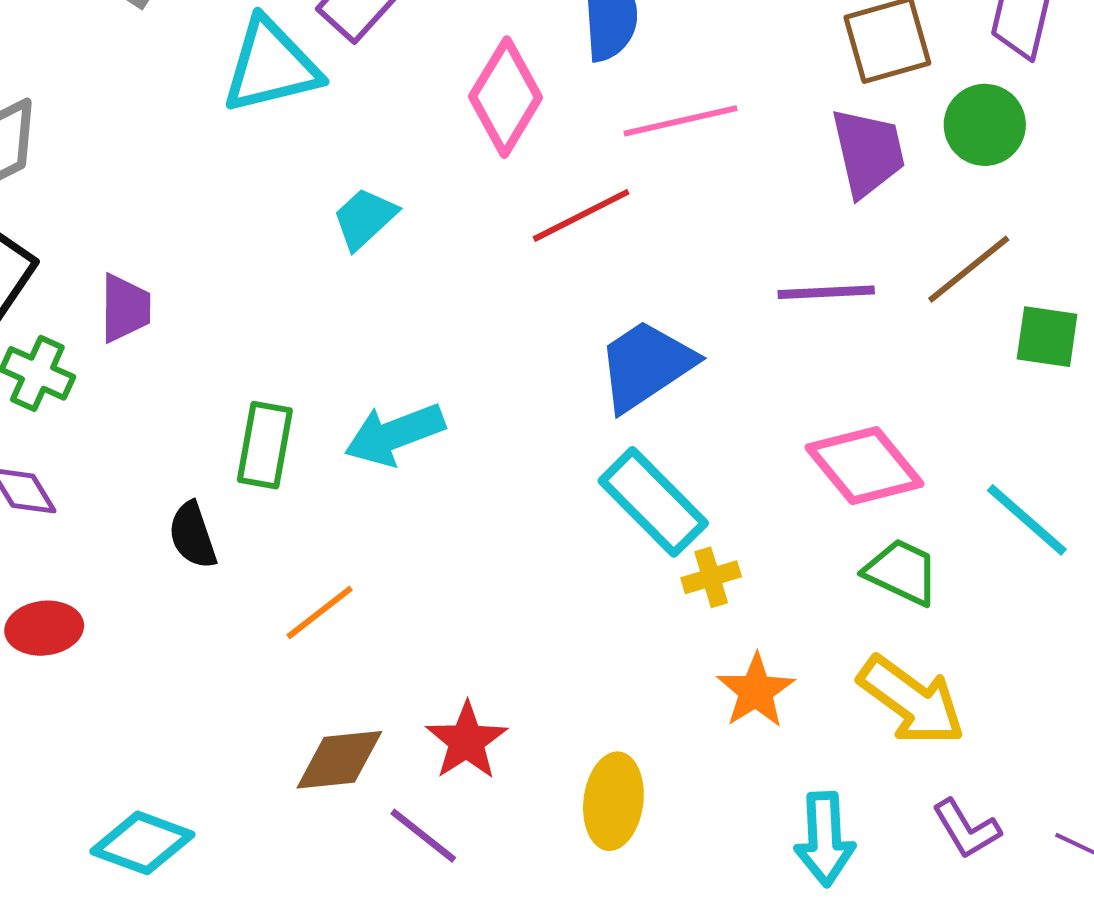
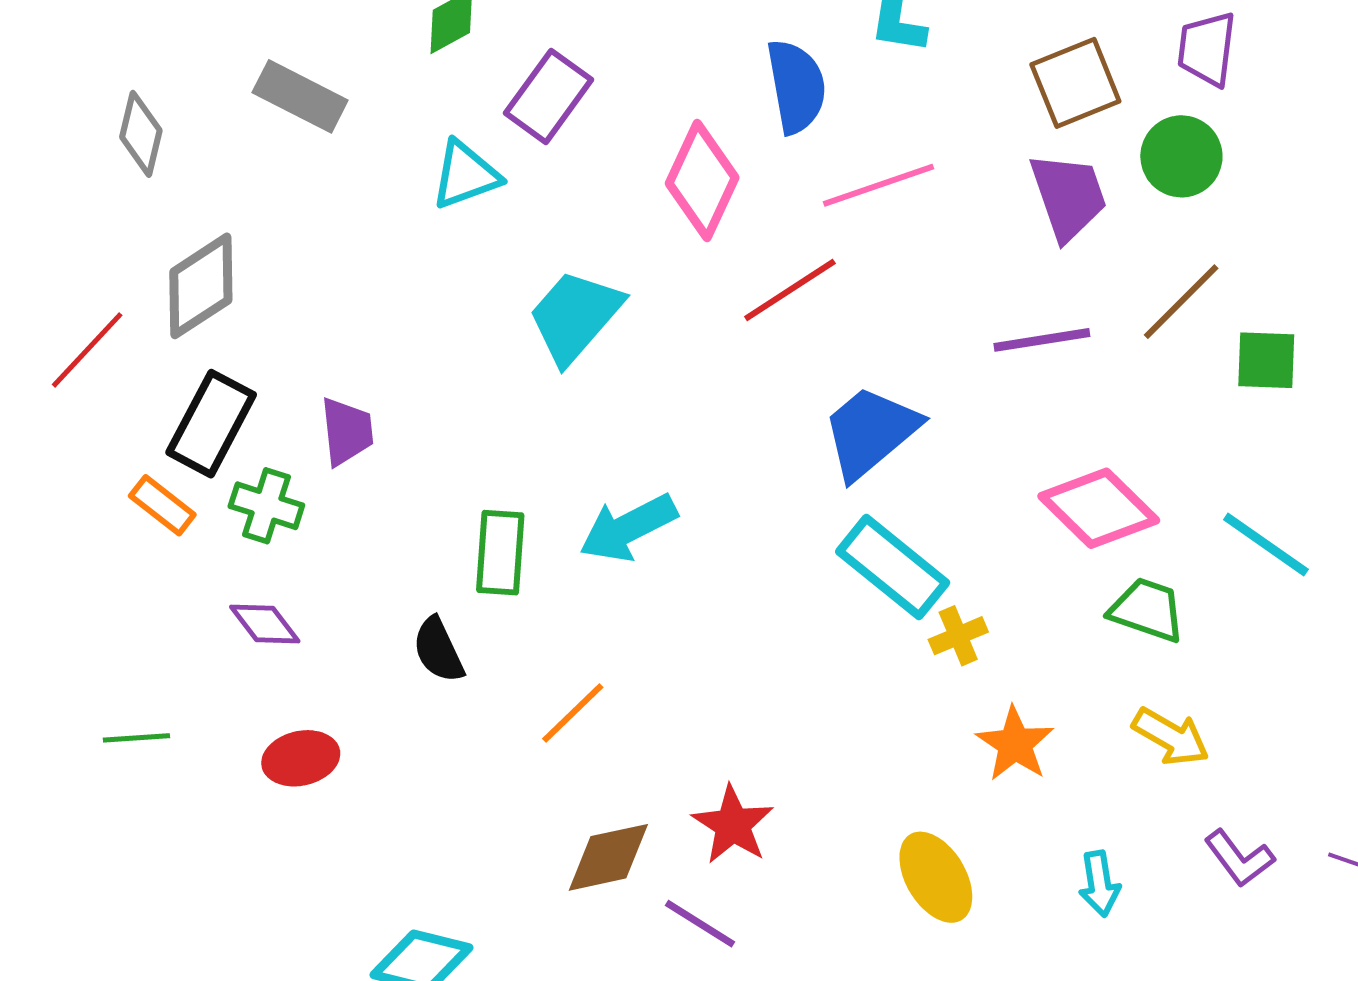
cyan triangle: (271, 66) -> (465, 175), size x0.7
cyan trapezoid: (365, 218) -> (575, 316), size x1.5
yellow arrow: (912, 701) -> (1171, 737), size x0.7
yellow ellipse: (613, 801) -> (936, 877), moved, turned -32
cyan arrow: (825, 839) -> (1099, 884), size x0.7

